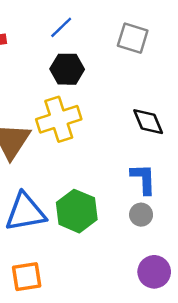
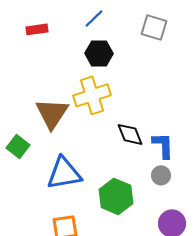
black diamond: (148, 122) -> (130, 134), moved
green hexagon: (77, 211) -> (116, 196), moved

